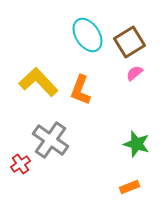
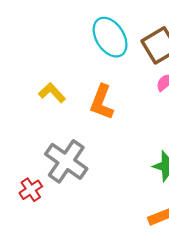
yellow L-shape: (38, 82) -> (52, 93), size x0.6

